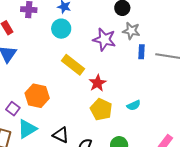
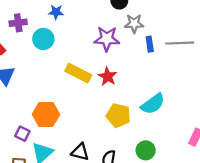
cyan circle: (61, 29) -> (43, 39), moved
red star: (98, 83) -> (108, 77), moved
cyan semicircle: (134, 105) -> (153, 104), size x1.6

